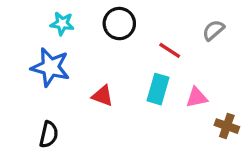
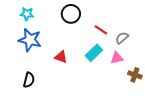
cyan star: (62, 24) -> (27, 14), moved
gray semicircle: (213, 30) -> (122, 38), moved
cyan rectangle: (158, 89) -> (94, 53), turned 30

